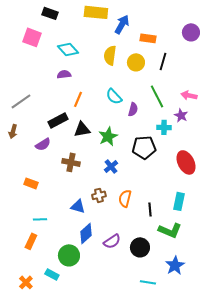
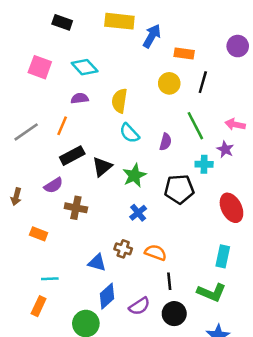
pink square: (32, 37) -> (40, 67), moved
yellow semicircle: (110, 55) -> (119, 101), moved
cyan semicircle: (114, 96) -> (129, 133), moved
orange line: (78, 99) -> (62, 126), moved
black triangle: (82, 129) -> (102, 167), turned -30
brown arrow: (13, 131) -> (16, 197), moved
brown cross: (71, 162) -> (76, 208), moved
brown cross: (99, 195) -> (123, 249), turned 32
orange semicircle: (125, 198) -> (156, 253), turned 96
black line: (150, 209) -> (169, 281), moved

